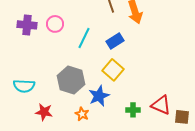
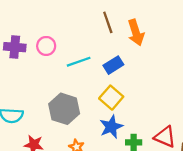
cyan line: (84, 38) -> (79, 62), turned 45
blue star: (99, 96) -> (111, 127), moved

